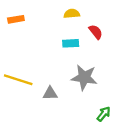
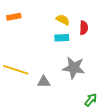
yellow semicircle: (72, 14) -> (63, 20), moved, turned 32
red semicircle: (96, 32) -> (84, 28), turned 40

